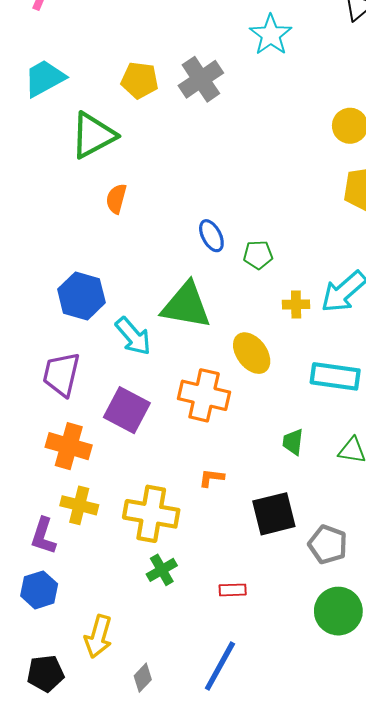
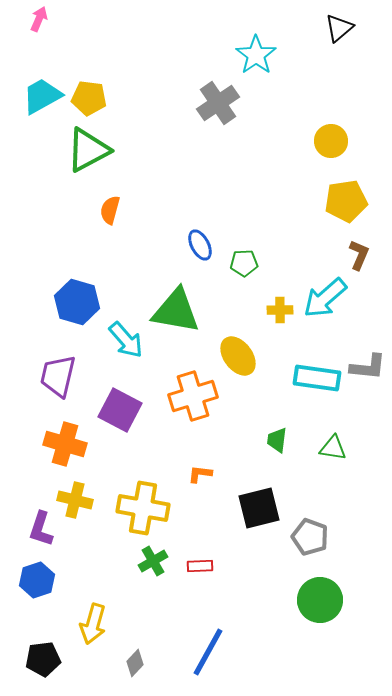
gray cross: (201, 79) -> (218, 103), moved
yellow pentagon: (140, 80) -> (89, 98), moved
orange cross: (204, 395) -> (193, 396), turned -30
red rectangle: (233, 590) -> (200, 566), moved

